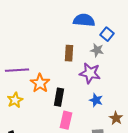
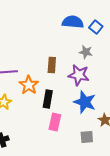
blue square: (107, 34) -> (96, 27), moved
brown rectangle: (69, 53) -> (52, 65), moved
blue star: (96, 100) -> (85, 102), size x1.6

